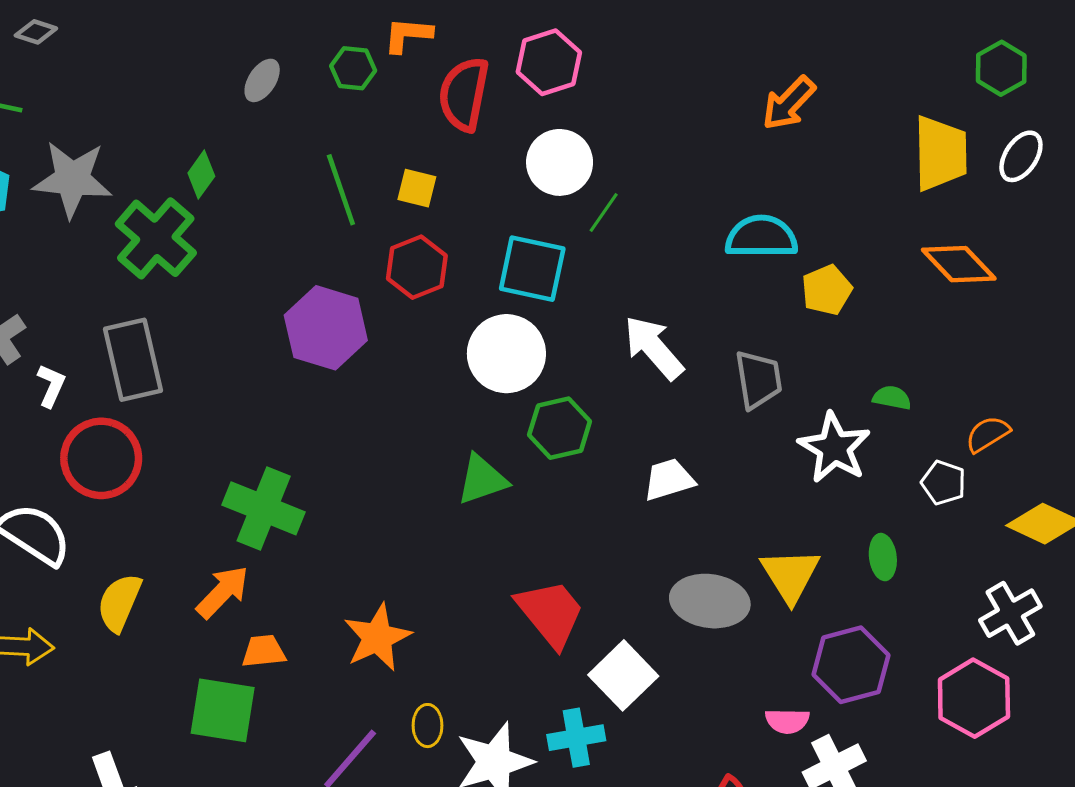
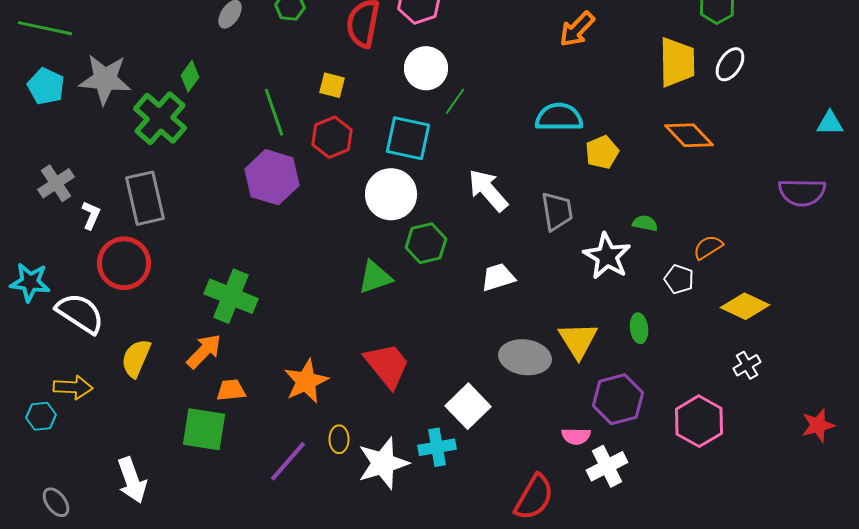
green line: (341, 190) -> (274, 112), moved
red trapezoid: (550, 613) -> (387, 365), moved
white cross: (1010, 613) -> (747, 365), moved, size x0.7

